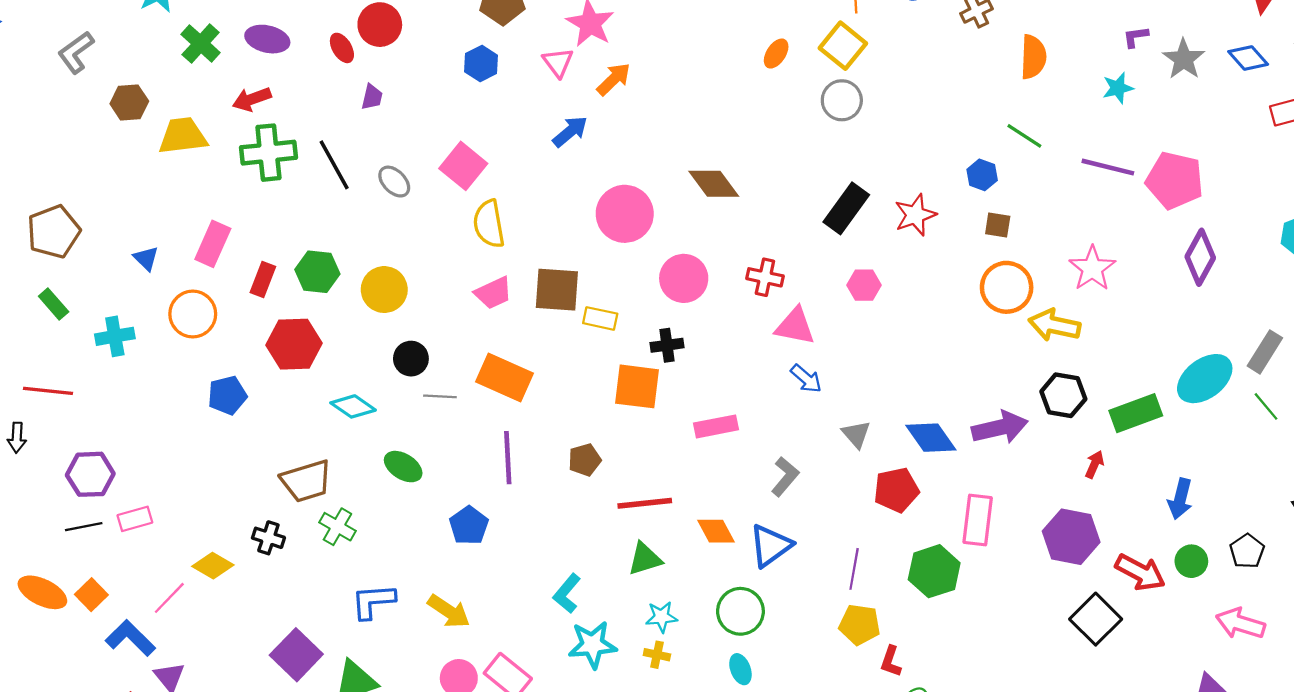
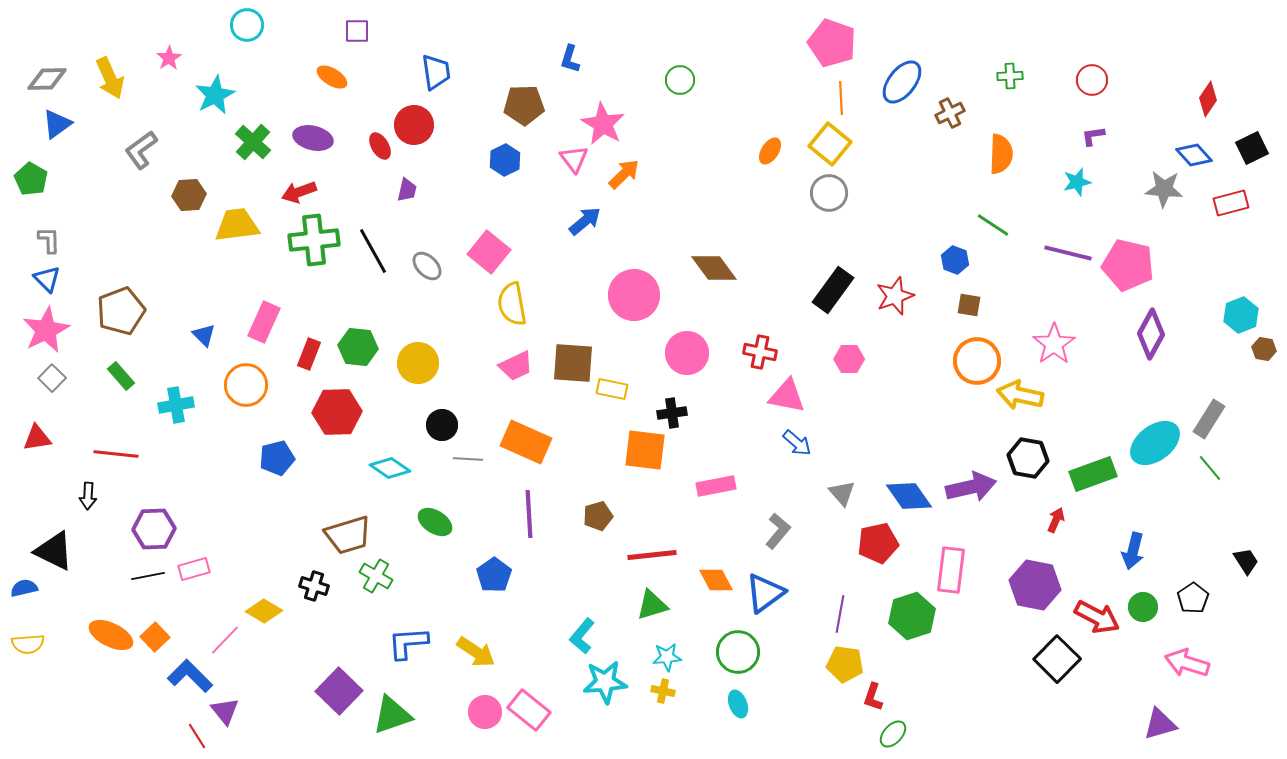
gray star: (1184, 59) -> (1164, 189), moved, turned -30

